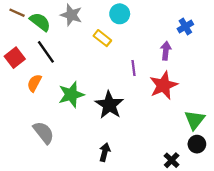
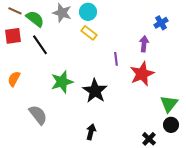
cyan circle: (120, 14) -> (88, 12), moved
red square: (15, 58) -> (13, 36), moved, turned 30
orange semicircle: (34, 83) -> (14, 79), moved

